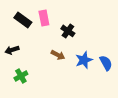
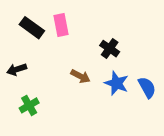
black cross: (68, 31) -> (110, 49), moved
blue star: (84, 60) -> (117, 83), turned -30

